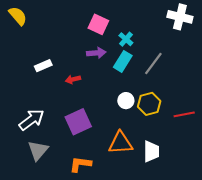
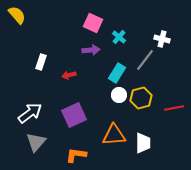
white cross: (180, 17) -> (162, 39), moved, size x0.7
cyan rectangle: (123, 61) -> (117, 73), moved
white rectangle: (43, 66) -> (41, 62), turned -49

